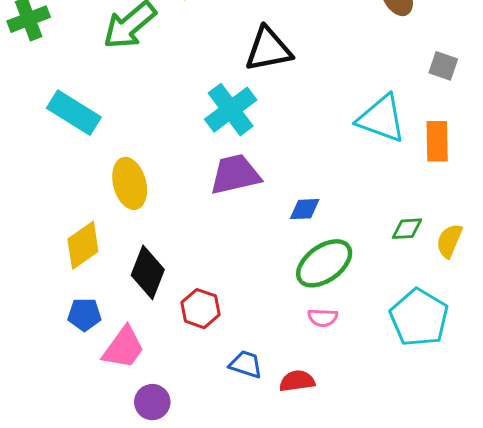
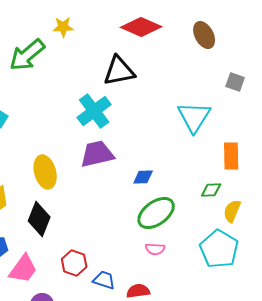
cyan triangle: (381, 119) -> (194, 117), turned 42
orange rectangle: (437, 141) -> (231, 156), moved
yellow ellipse: (130, 183) -> (45, 172), moved
yellow semicircle: (449, 241) -> (232, 211), moved
red hexagon: (201, 309) -> (74, 263), moved

